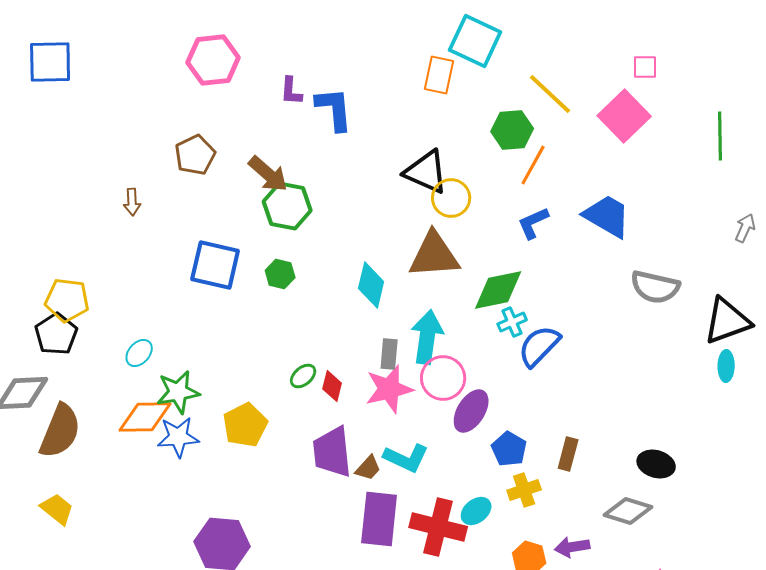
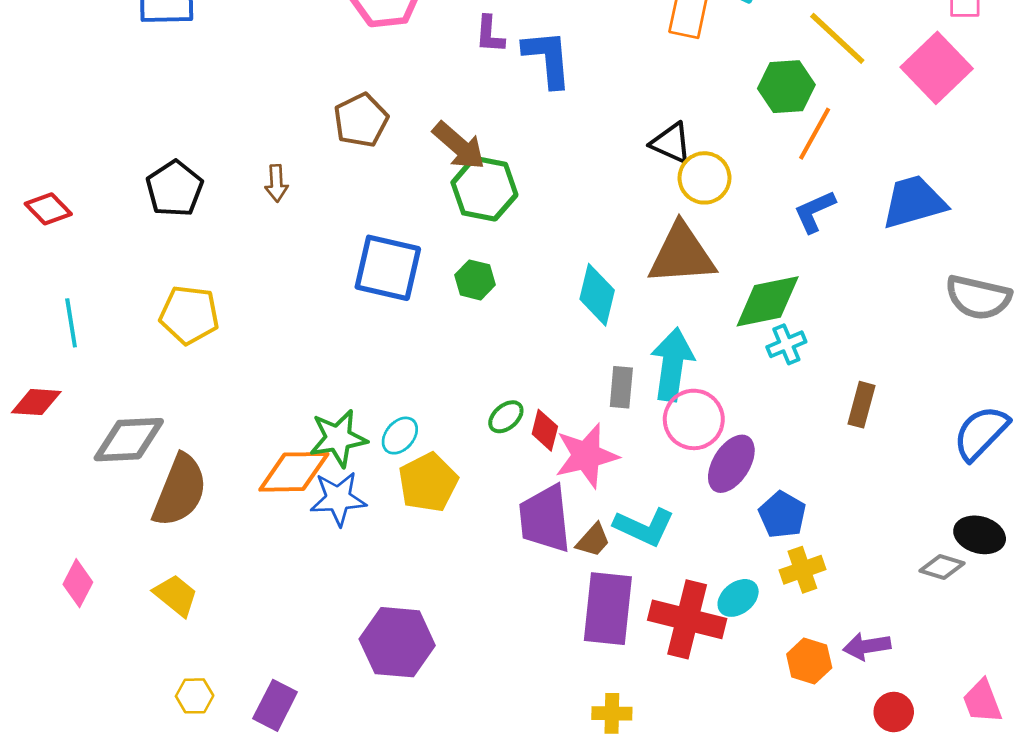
black triangle: (426, 172) -> (671, 143), size x0.7
blue trapezoid: (607, 216) -> (914, 202), turned -46
black pentagon: (56, 334) -> (174, 189), moved
blue semicircle: (539, 346) -> (981, 433), moved
cyan ellipse: (139, 353) -> (400, 436), moved
pink star: (389, 389) -> (586, 456), moved
brown rectangle: (568, 454) -> (861, 405), moved
gray diamond: (628, 511) -> (942, 567), moved, size x0.7

